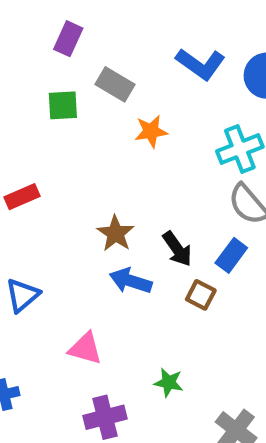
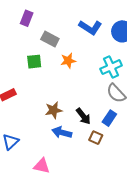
green square: (63, 105) -> (34, 62), moved
brown star: (116, 233) -> (54, 110), turned 30

